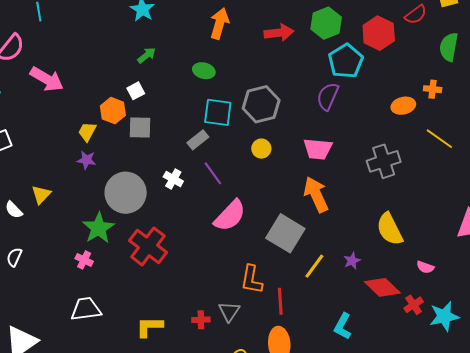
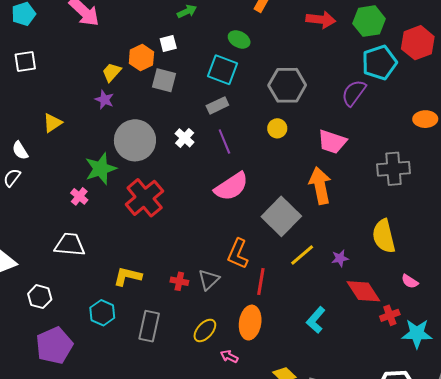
cyan square: (218, 112) -> (223, 70), moved
white semicircle: (14, 210) -> (20, 150), moved

